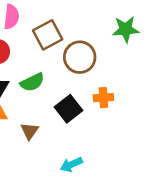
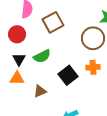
brown circle: (80, 57) -> (93, 38), moved
brown triangle: (29, 131) -> (40, 91), turned 32

